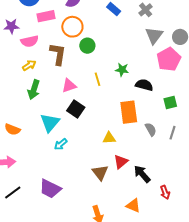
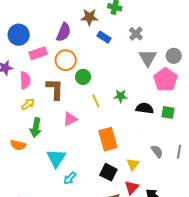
pink semicircle: (30, 41) -> (25, 80), turned -72
yellow line: (97, 79) -> (96, 101), moved
green square: (170, 102) -> (168, 112), moved, turned 32
black square: (76, 109) -> (108, 172), moved
orange rectangle: (129, 112) -> (108, 139), moved
orange semicircle: (12, 129) -> (18, 145), moved
yellow triangle: (109, 138) -> (133, 164), moved, turned -40

